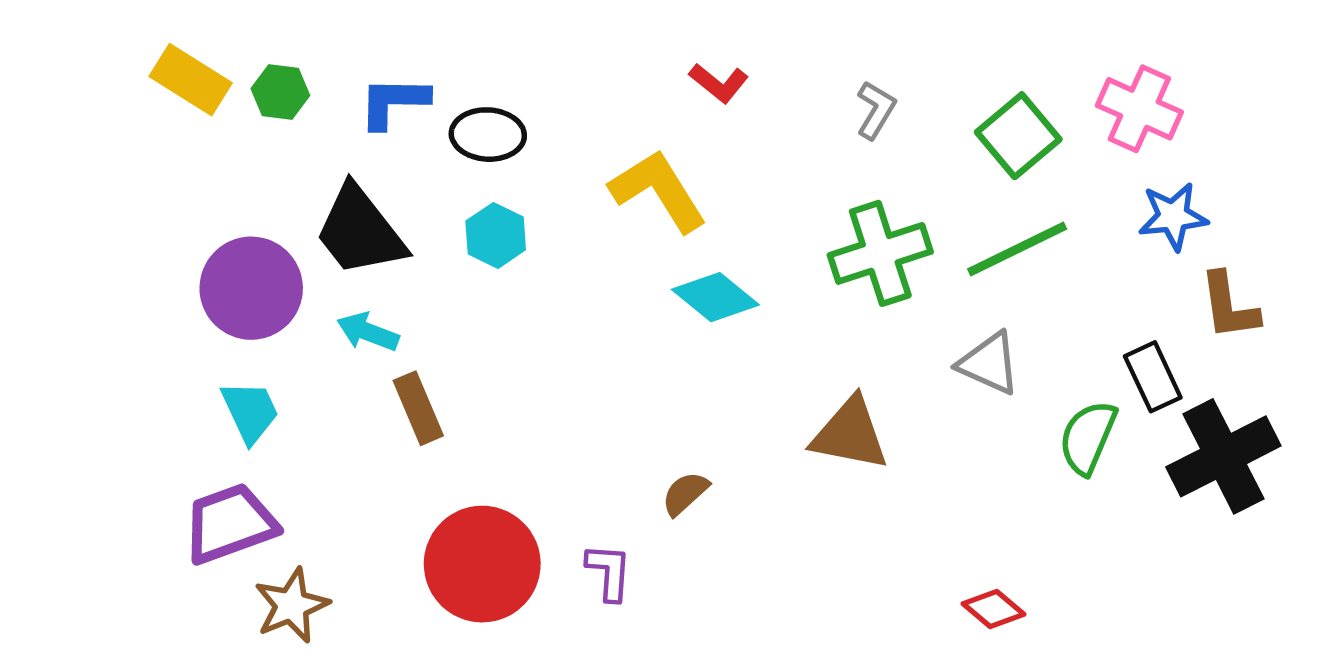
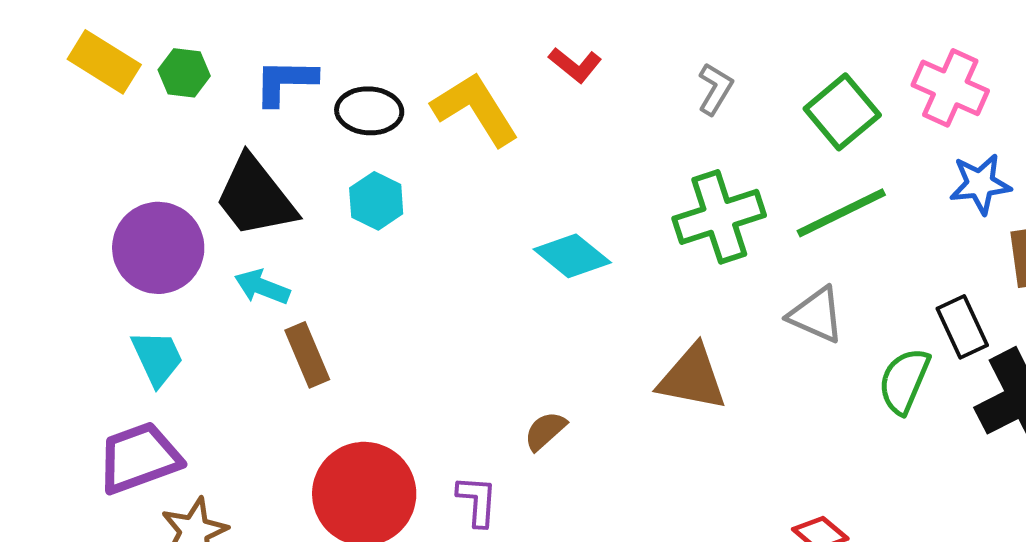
yellow L-shape: (658, 191) -> (475, 109), moved

